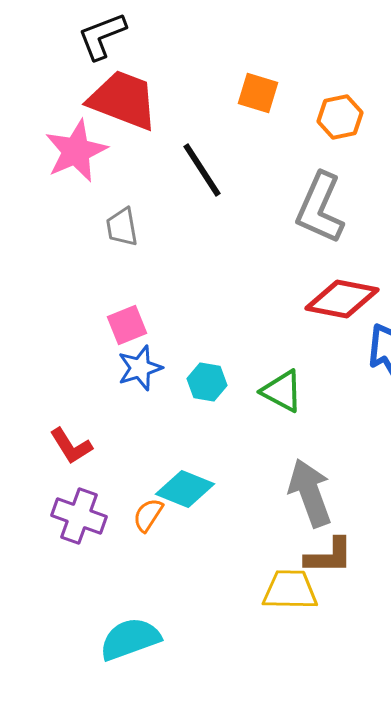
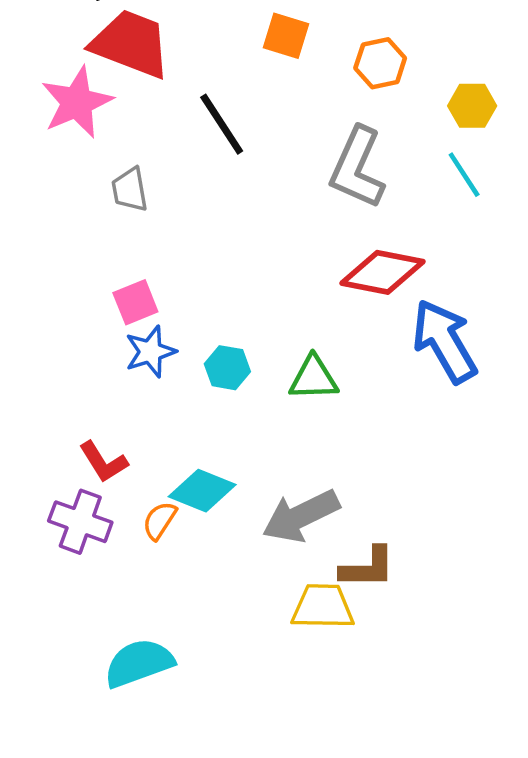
green triangle: (282, 391) -> (314, 378), turned -30
red L-shape: (71, 446) -> (103, 462), moved
gray arrow: (310, 493) -> (301, 516), moved, turned -96

